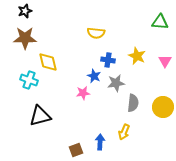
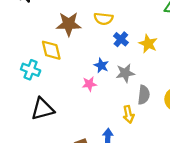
brown star: (25, 38) -> (69, 24), moved
blue cross: (108, 60) -> (121, 39), moved, turned 32
yellow arrow: (124, 132) -> (129, 114), moved, turned -35

